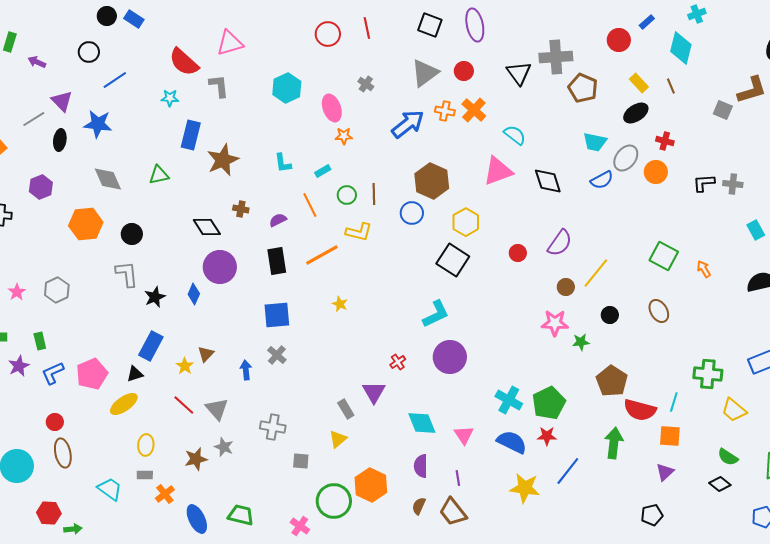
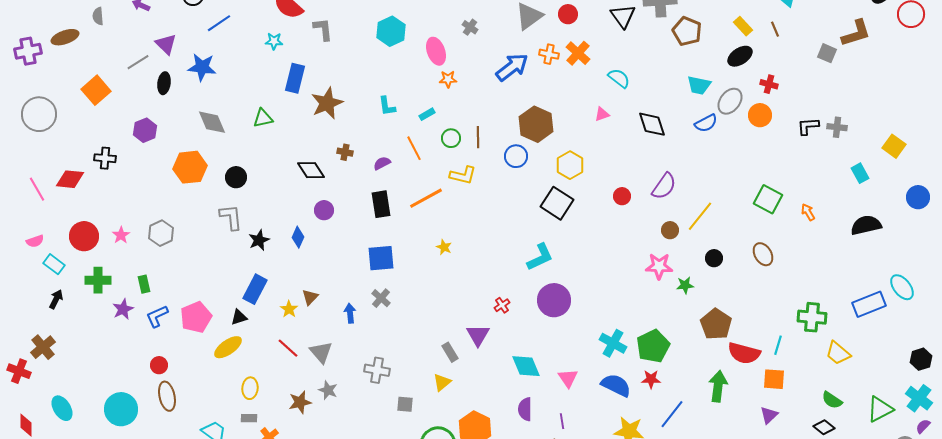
pink triangle: (498, 171) -> (602, 114), size x0.5
purple circle: (220, 267) -> (324, 210), size x0.6

